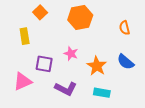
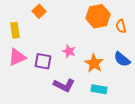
orange hexagon: (80, 18) -> (98, 16), moved
yellow rectangle: (25, 36) -> (15, 30), moved
pink triangle: (23, 81) -> (17, 57), moved

